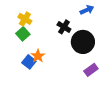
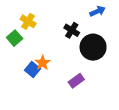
green square: (23, 34) -> (15, 38), moved
purple rectangle: (91, 70) -> (76, 81), moved

